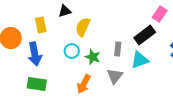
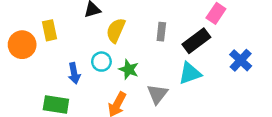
yellow rectangle: (41, 25) -> (49, 30), moved
gray rectangle: (118, 49) -> (161, 32), moved
blue arrow: (35, 54) -> (74, 73), moved, size x0.7

